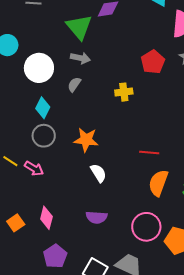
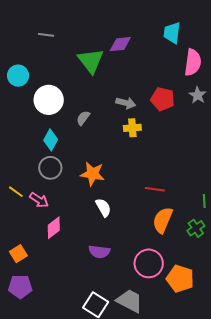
gray arrow: (80, 58) -> (126, 103), moved
red pentagon: (153, 62) -> (163, 99), turned -30
pink diamond: (46, 218) -> (54, 228), moved, turned 35
purple pentagon: (55, 256) -> (20, 287), moved, turned 30

